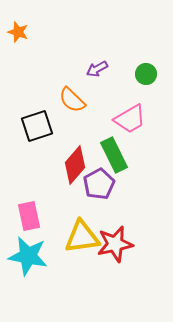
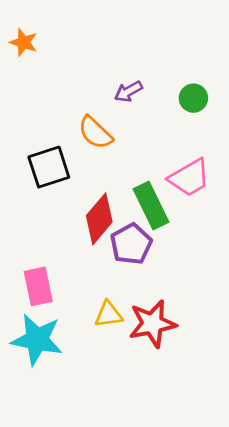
pink trapezoid: (130, 119) -> (189, 178), moved
yellow triangle: (82, 237) -> (109, 314), size x0.6

